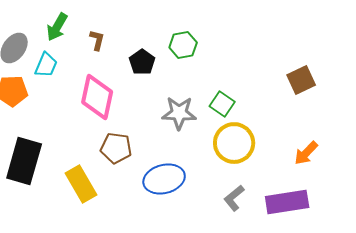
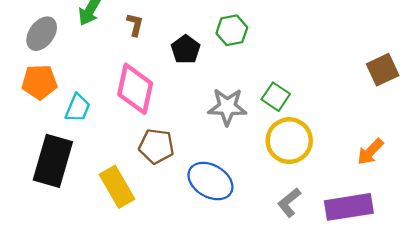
cyan trapezoid: (46, 65) -> (78, 108), moved
brown square: (301, 80) -> (383, 70), moved
blue ellipse: (164, 179) -> (210, 181), turned 45

